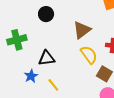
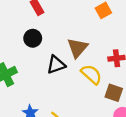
black triangle: (46, 58) -> (56, 65), moved

